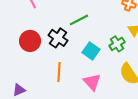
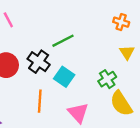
green cross: (117, 44) -> (107, 79), moved
cyan square: (91, 51) -> (64, 77), moved

